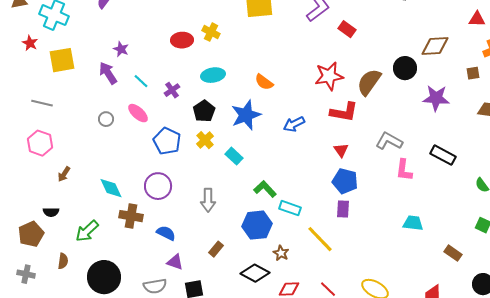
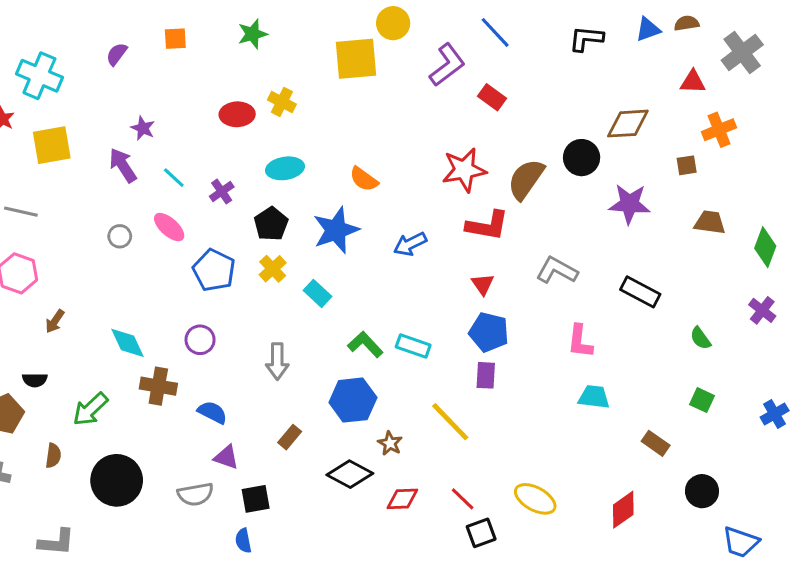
pink L-shape: (404, 170) -> (580, 341), moved
purple circle: (158, 186) -> (200, 340), size x0.7
cyan rectangle: (290, 208) -> (413, 346), moved

